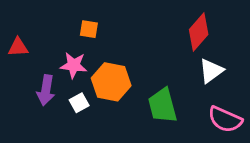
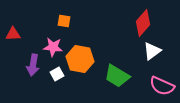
green trapezoid: (163, 106) -> (117, 76), turned -44

